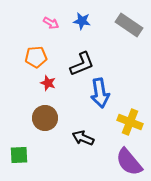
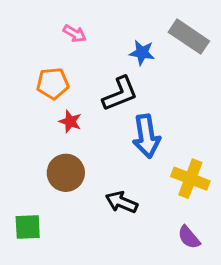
blue star: (82, 21) -> (142, 53), moved
purple semicircle: (129, 162) -> (189, 237), size x0.6

